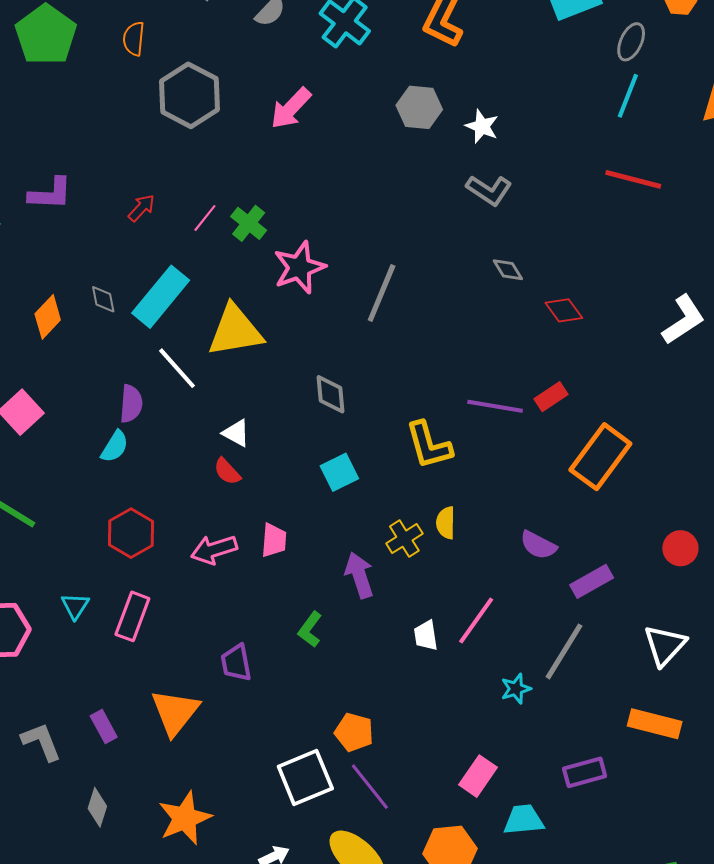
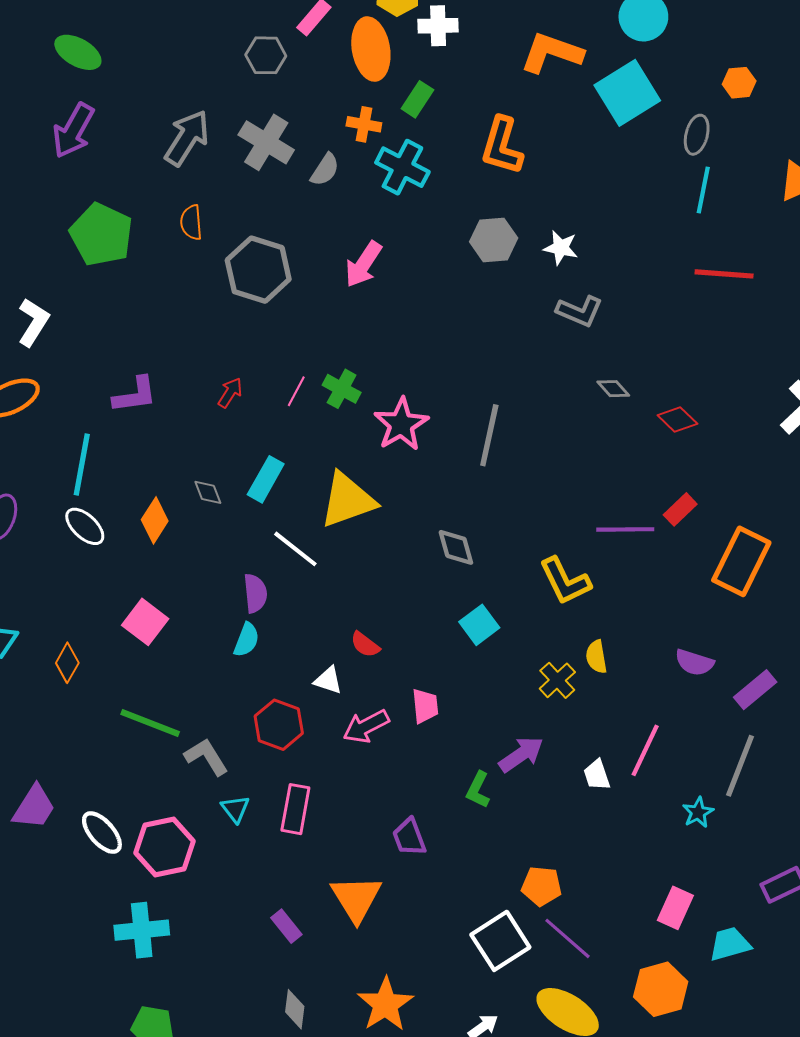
cyan rectangle: (161, 297) -> (266, 479), size x0.7
white triangle: (236, 433) -> (328, 680), moved
purple arrow: (359, 575) -> (521, 754), moved, turned 84
gray L-shape: (41, 742) -> (206, 757), moved

